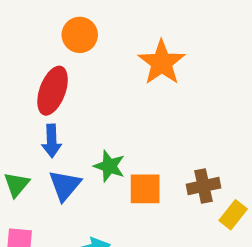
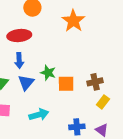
red ellipse: (53, 91) -> (19, 36), turned 65
yellow rectangle: (233, 215) -> (103, 102), moved

